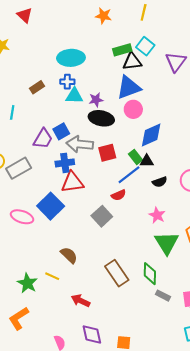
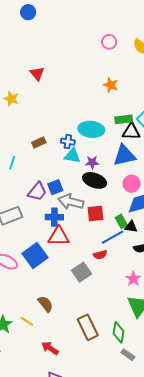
cyan ellipse: (71, 58) -> (91, 129), moved
pink circle: (133, 109) -> (131, 184), moved

